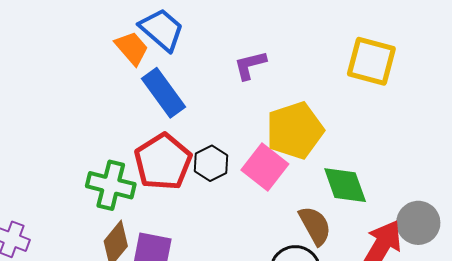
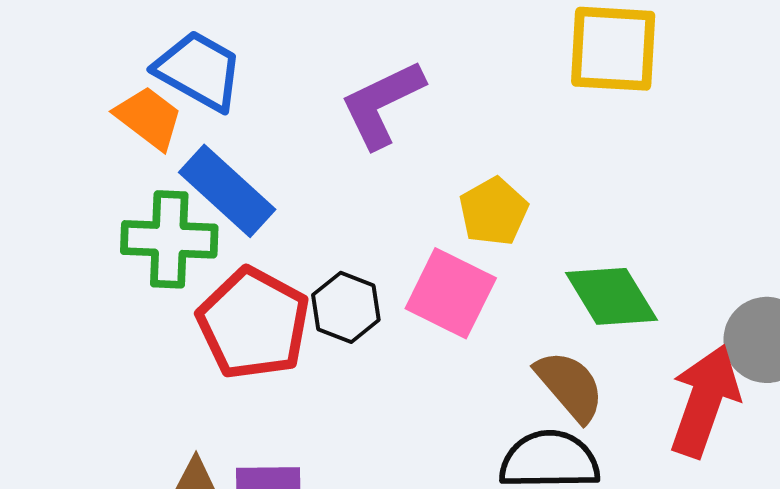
purple L-shape: (250, 65) -> (382, 104), size x1.4
yellow pentagon: (295, 130) -> (494, 211), size x0.6
green cross: (111, 185) -> (169, 239), moved

